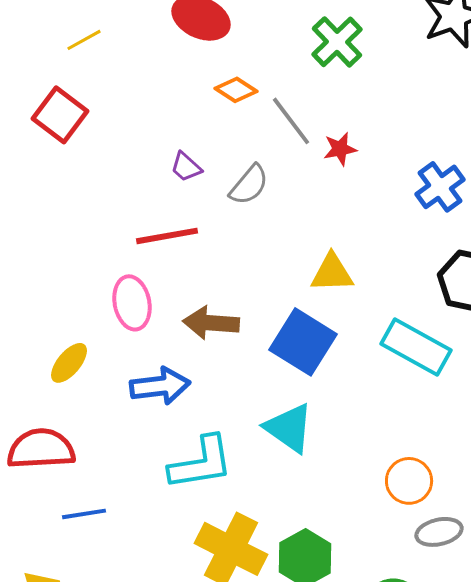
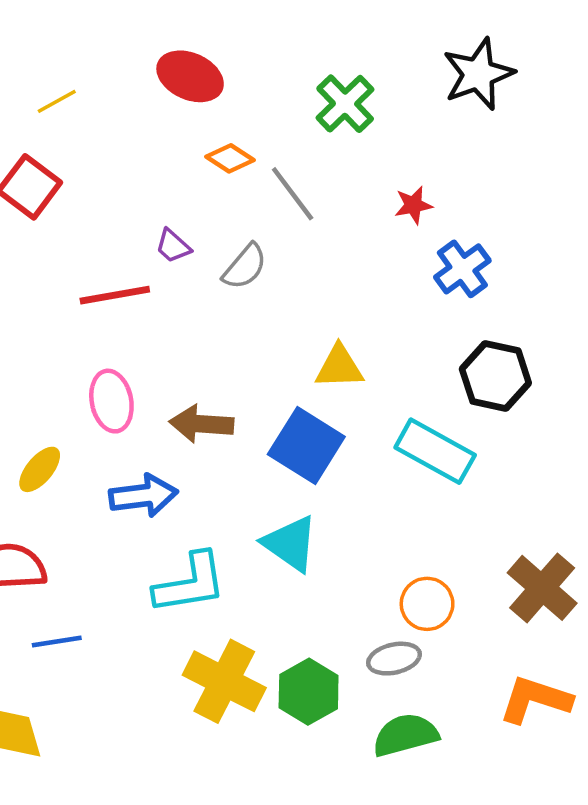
red star: (340, 149) -> (413, 205), moved
red line: (167, 236) -> (115, 295), moved
gray ellipse: (439, 532) -> (394, 659), moved

